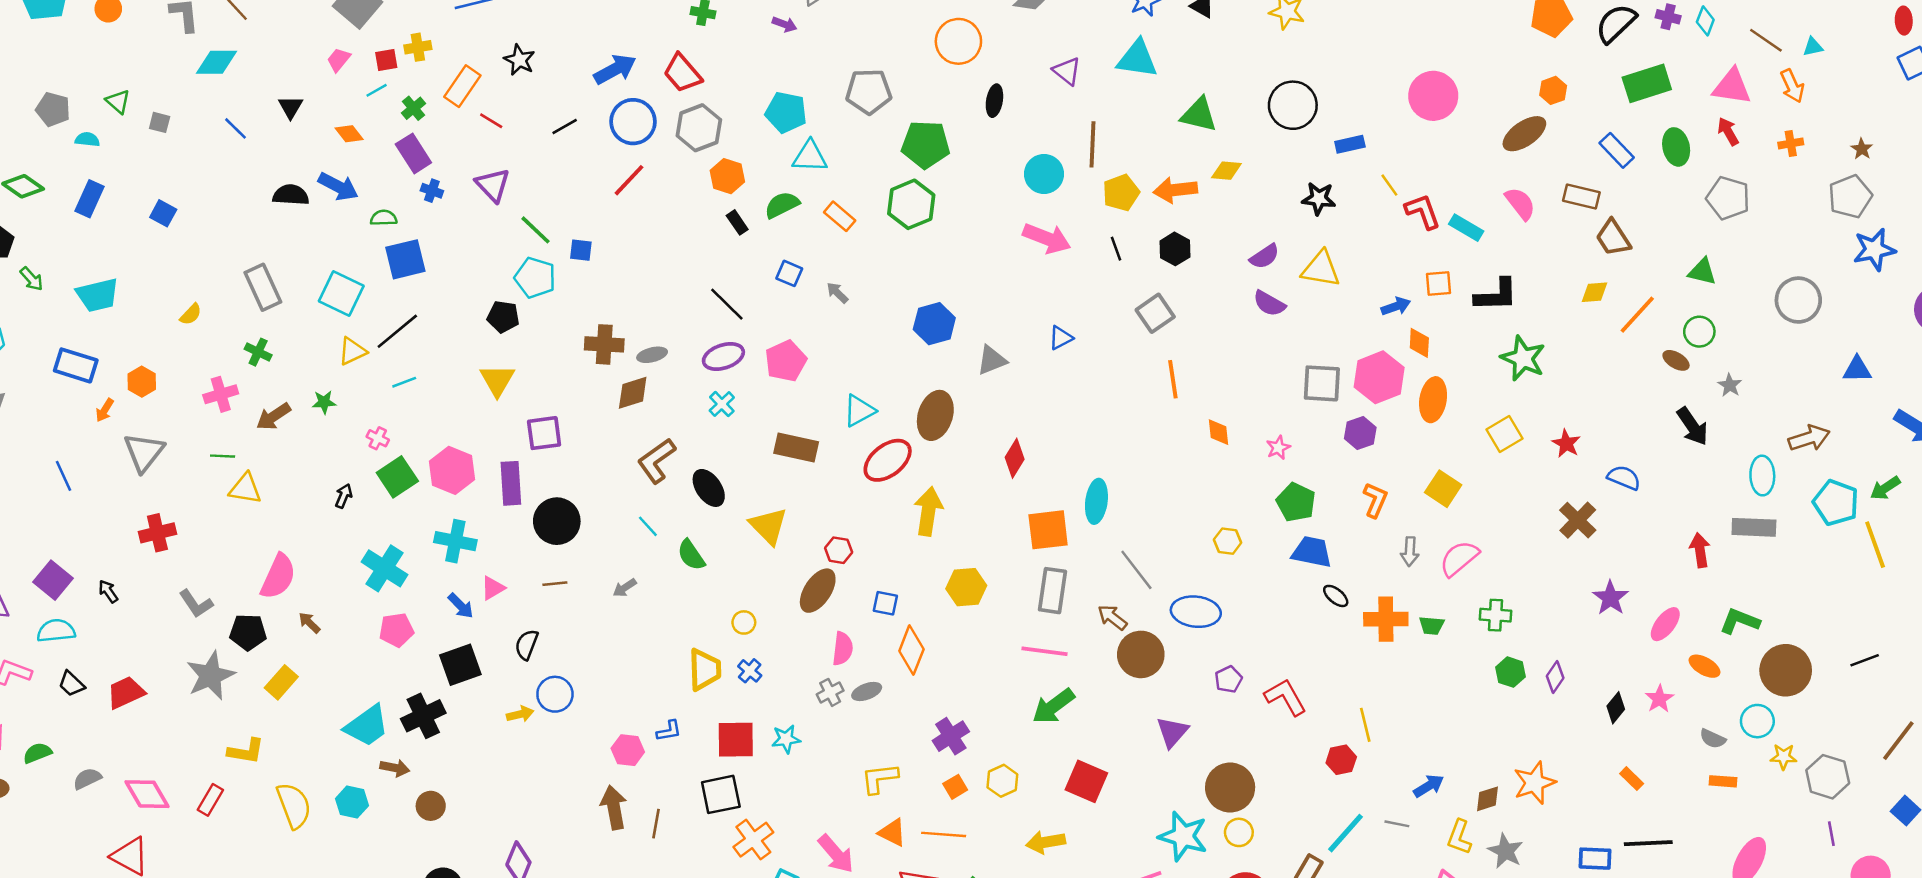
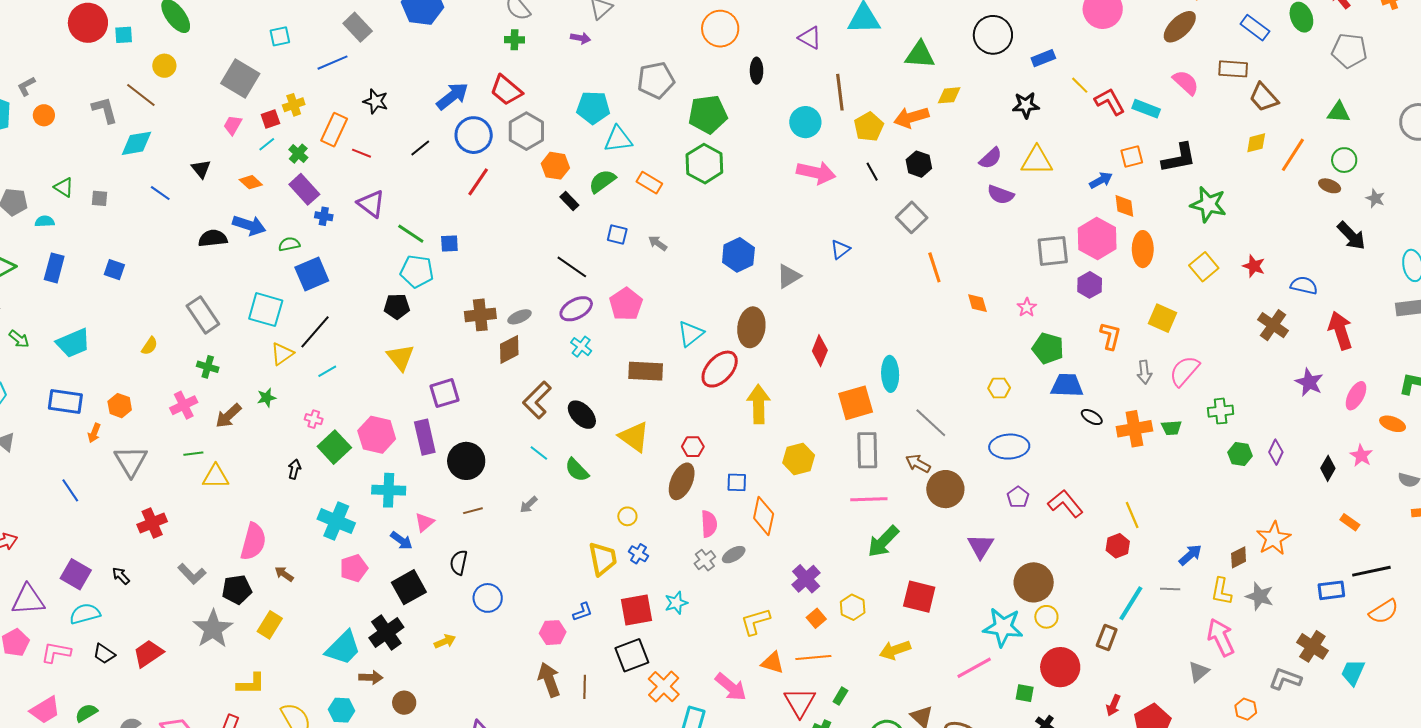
red arrow: (1700, 550) -> (1340, 330), moved, size x1.4
blue ellipse: (1196, 612) -> (1009, 447), moved
yellow arrow: (520, 714) -> (445, 641), moved

